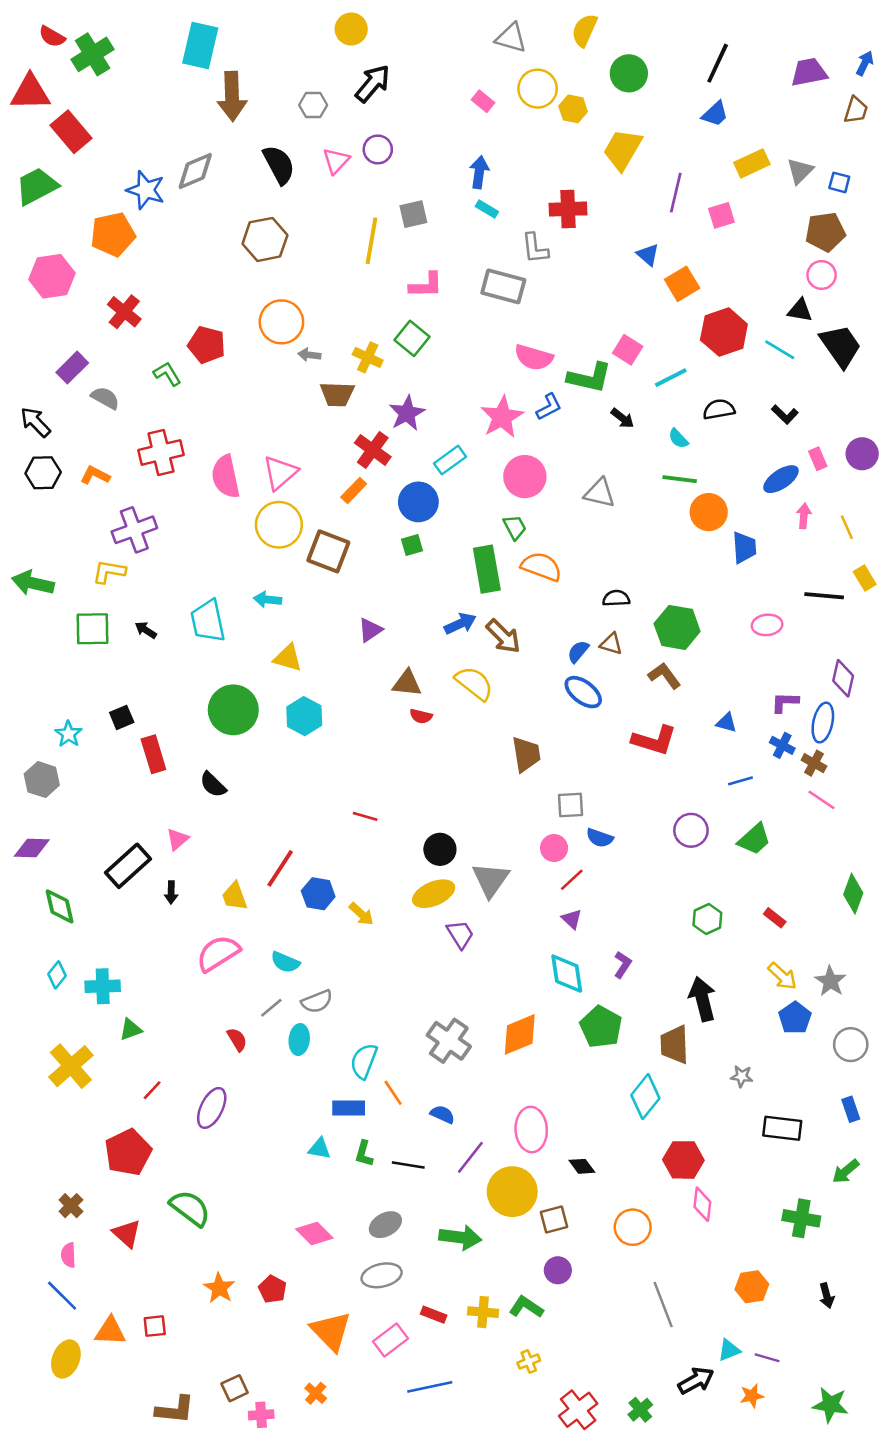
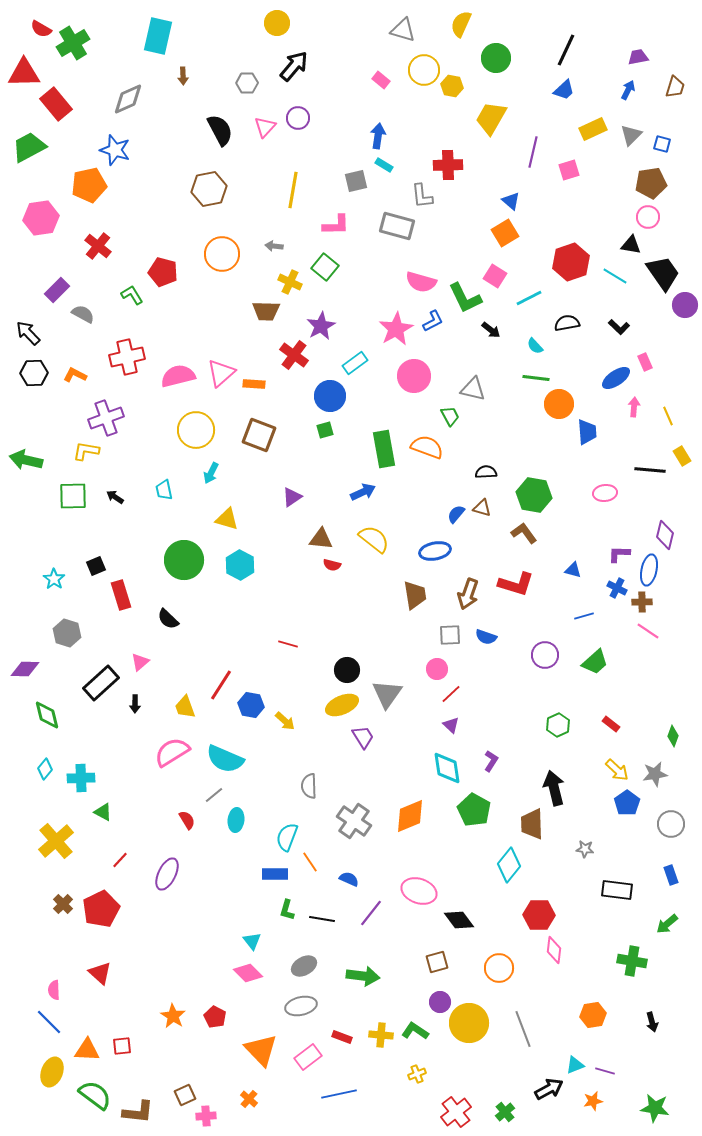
blue arrow: (865, 63) -> (628, 90), moved
purple trapezoid: (809, 72) -> (638, 57), size x0.7
brown arrow: (232, 96) -> (183, 76), size x0.5
gray diamond: (195, 171) -> (128, 99), moved
gray square: (413, 214) -> (356, 181), moved
orange square: (682, 284) -> (505, 233), moved
gray arrow: (309, 355) -> (274, 246), moved
green L-shape: (590, 378) -> (465, 298), turned 51
purple circle: (862, 454) -> (685, 305), moved
pink semicircle: (226, 477) -> (178, 376), turned 88
orange rectangle: (354, 491) -> (254, 384), moved, turned 50
yellow circle: (279, 525) -> (196, 430), moved
green trapezoid: (515, 527) -> (450, 416), moved
cyan arrow: (267, 600) -> (211, 473), turned -70
cyan trapezoid: (208, 621) -> (164, 490), size x0.6
brown arrow: (503, 636) -> (468, 594), moved, turned 64
blue ellipse: (583, 692) -> (435, 551), moved, turned -48
brown cross: (814, 763) -> (642, 602), turned -30
gray hexagon: (42, 780) -> (67, 633), moved
blue semicircle: (600, 838) -> (486, 637), moved
green diamond: (853, 894) -> (673, 736), moved, size x0.7
cyan semicircle: (285, 962) -> (225, 759), size x1.6
gray star: (830, 981) -> (655, 774), turned 30
gray semicircle: (317, 1001) -> (309, 786), moved, turned 110
green triangle: (131, 1029) -> (103, 812), turned 48
pink ellipse: (531, 1130) -> (419, 891), turned -68
cyan triangle: (319, 1149) -> (252, 941), moved, turned 42
black diamond: (582, 1166) -> (459, 920), size x1.4
yellow circle: (512, 1192) -> (469, 1023), moved
brown cross: (71, 1206) -> (63, 904), moved
green semicircle: (190, 1208) -> (95, 1095), moved

